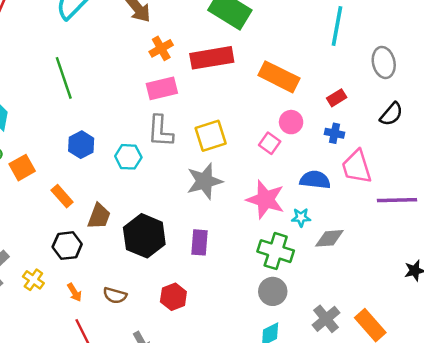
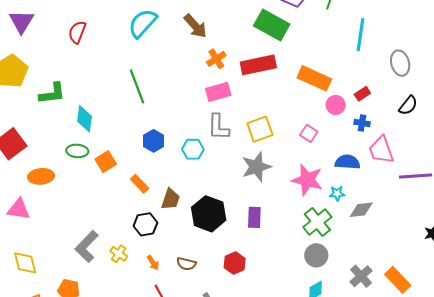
pink circle: (291, 122) -> (336, 105), moved
green cross: (276, 251) -> (317, 222), turned 36

